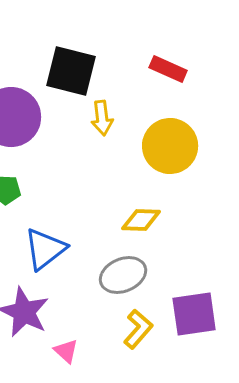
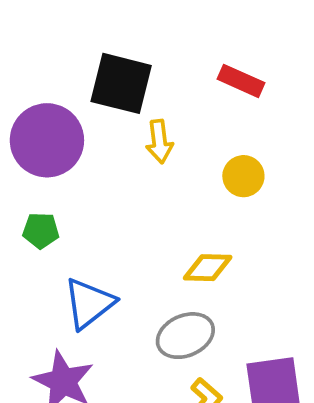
yellow circle: (170, 146) -> (243, 176), size x0.6

